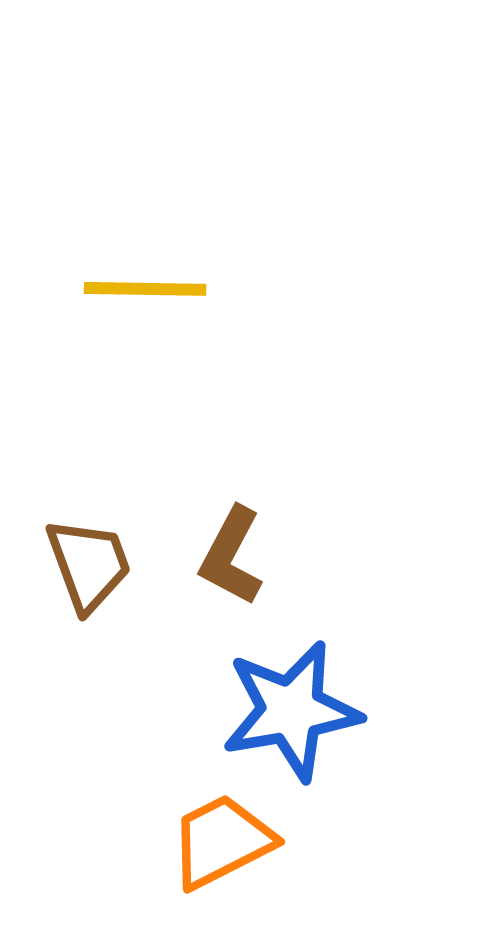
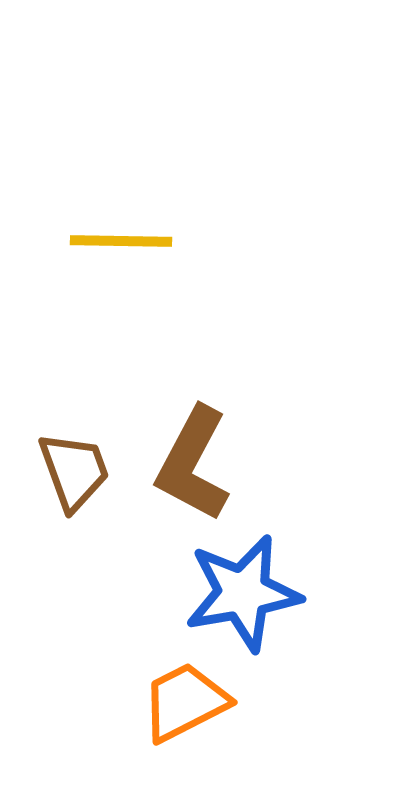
brown L-shape: (231, 556) -> (193, 464), size x1.4

